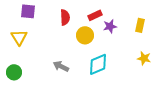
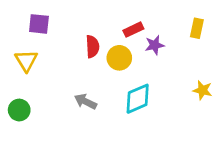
red semicircle: (65, 17) -> (93, 47), moved
yellow rectangle: (140, 25) -> (197, 28), moved

